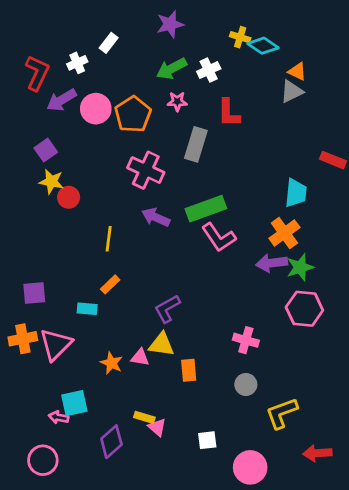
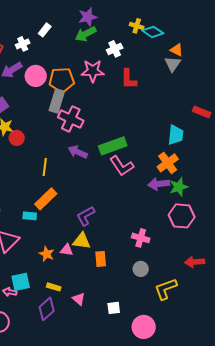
green arrow: (172, 69) -> (86, 34), moved
gray triangle: (292, 91) -> (173, 64), turned -30
pink star: (177, 101) -> (93, 71), size x1.6
orange pentagon: (133, 114) -> (62, 80), turned 30
gray rectangle: (196, 144) -> (57, 101), moved
orange rectangle: (110, 284) -> (46, 199), size x1.6
yellow rectangle: (144, 417) -> (54, 287), moved
red arrow: (317, 453) -> (195, 262), moved

